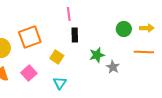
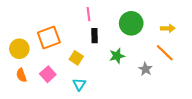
green circle: (124, 29) -> (131, 23), moved, size x1.5
orange line: (144, 52) -> (165, 53), turned 42
gray star: (113, 67) -> (145, 69), moved

